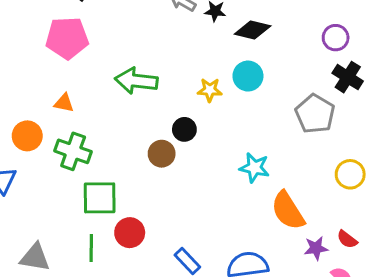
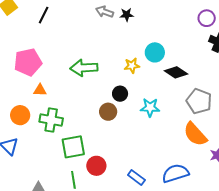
black diamond: (253, 30) -> (176, 72), moved, turned 30
pink pentagon: (67, 38) -> (28, 62), moved
gray pentagon: (315, 114) -> (199, 101), moved
cyan star: (254, 168) -> (150, 107), moved

